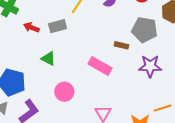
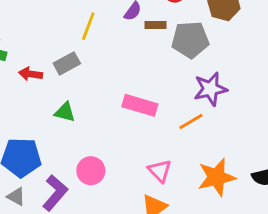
brown rectangle: (121, 45) -> (156, 25), moved
pink circle: (64, 92) -> (91, 171), moved
orange line: (162, 108) -> (191, 122), moved

